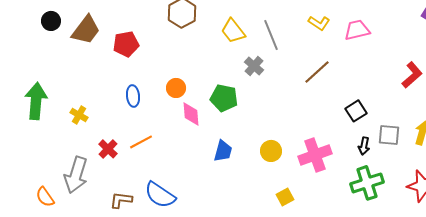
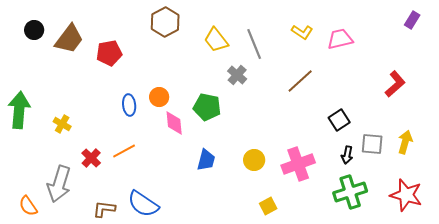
blue ellipse: (133, 96) -> (129, 105), moved

